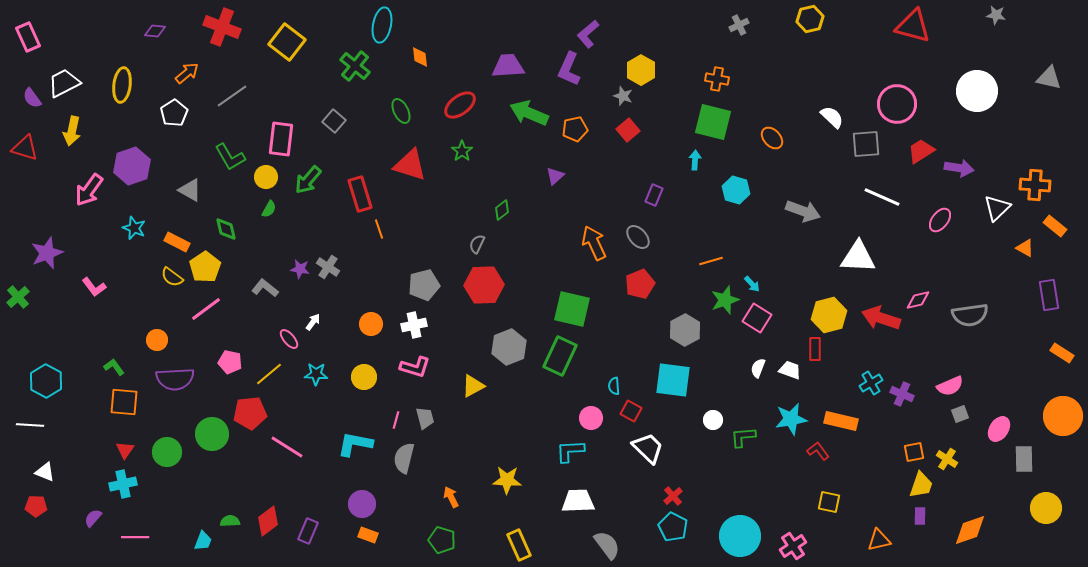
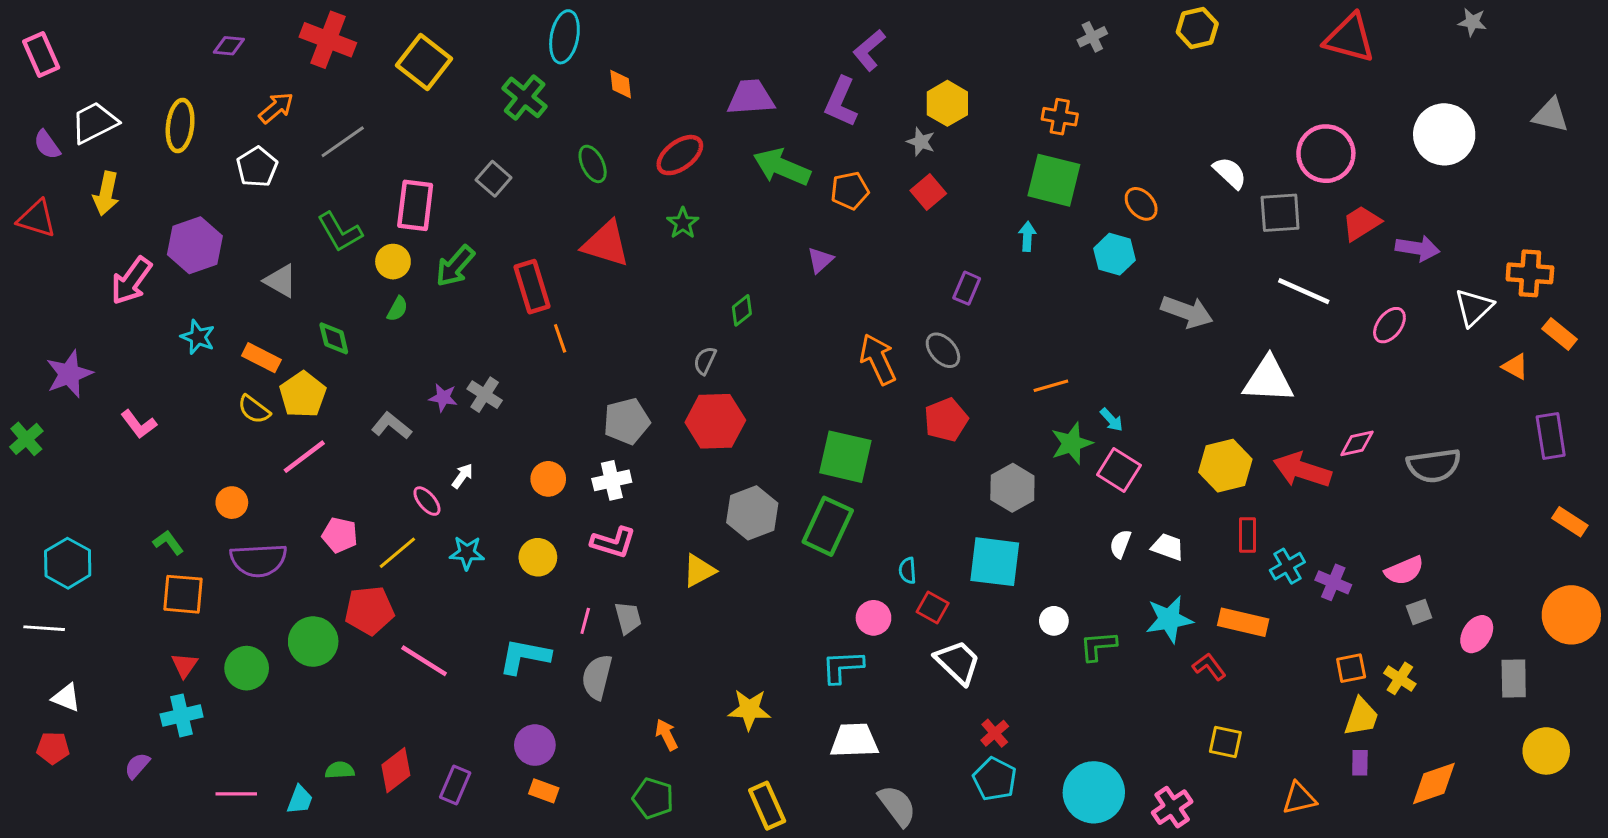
cyan hexagon: (736, 190) -> (1114, 254), moved
red rectangle: (815, 349) -> (1248, 535), moved
pink line: (135, 537) -> (236, 794), moved

